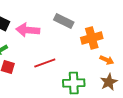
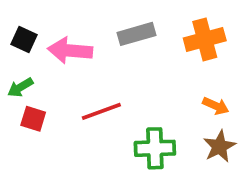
gray rectangle: (64, 21) -> (136, 34), turned -42
orange cross: (92, 38) -> (205, 39), moved

